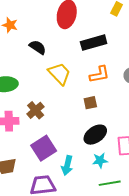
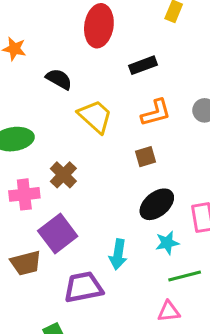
black rectangle: (94, 43) -> (143, 65), size x0.7
purple square: (44, 148) -> (58, 234), moved

